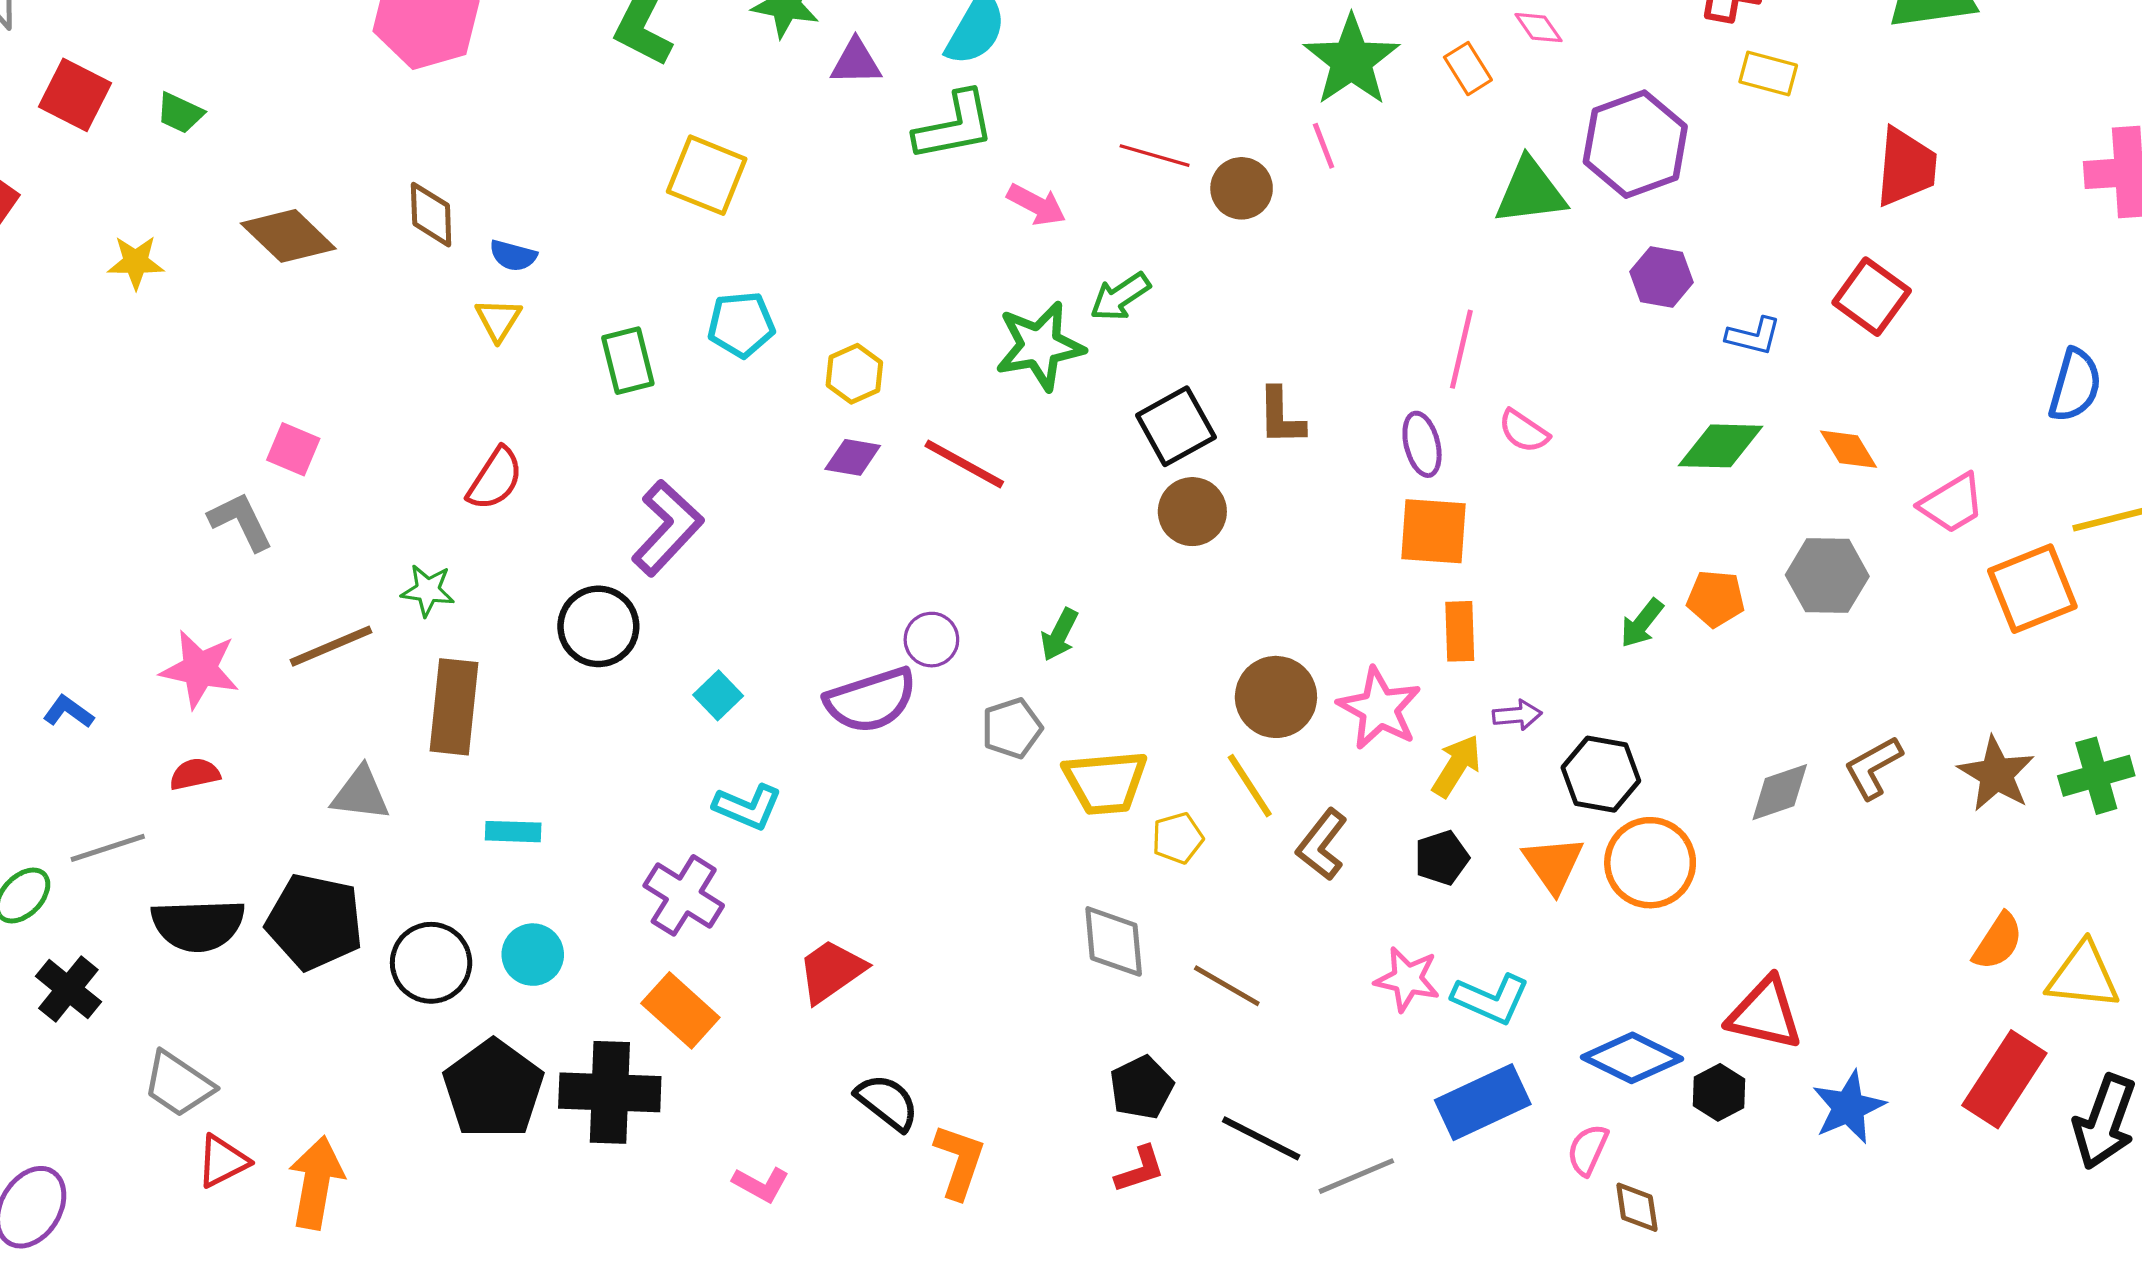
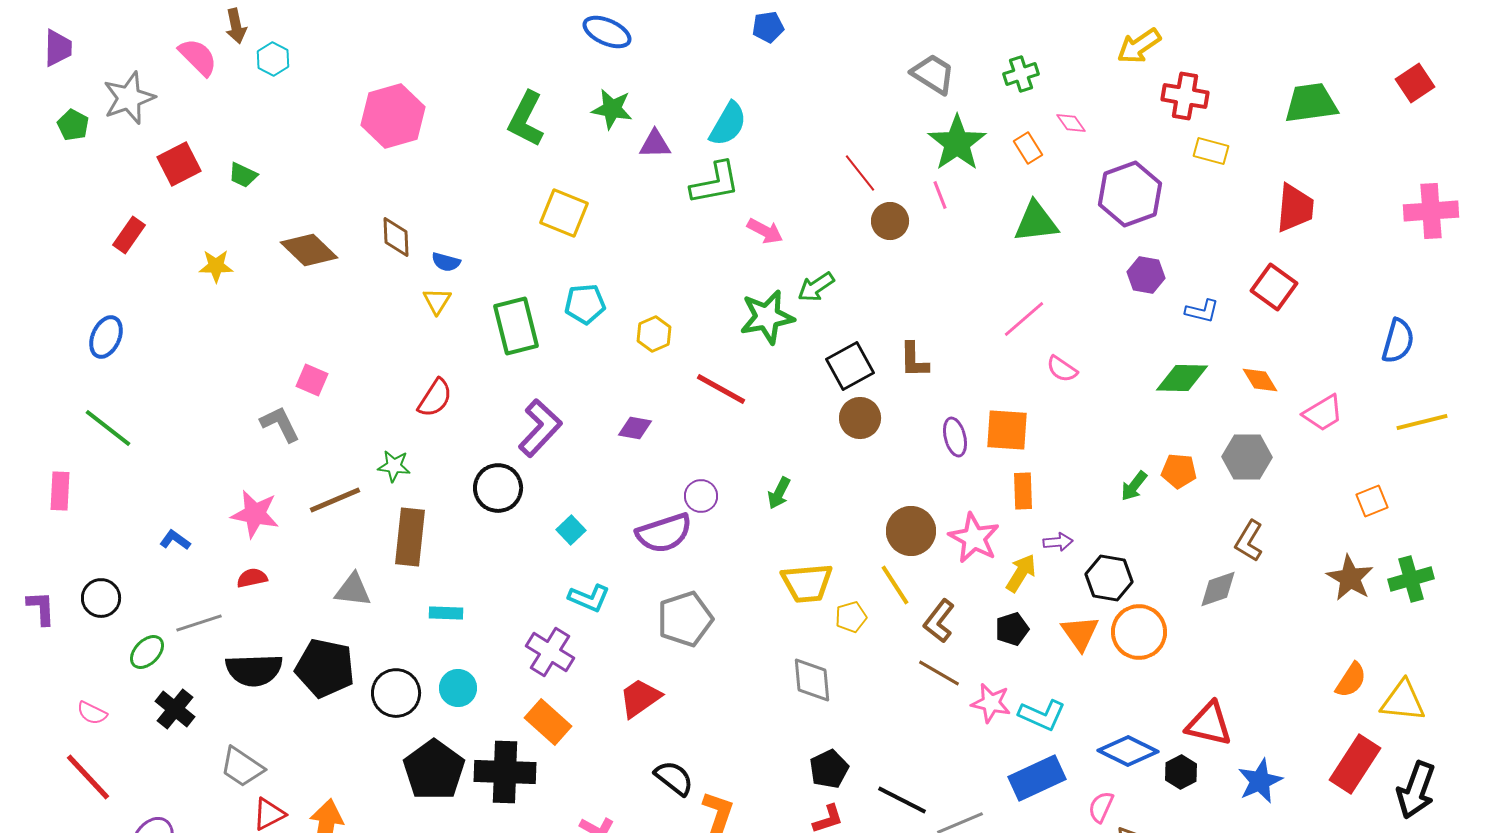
red square: (75, 95) -> (179, 164), turned 36
red line: (1155, 156) -> (860, 173), moved, turned 36
green triangle: (1530, 192) -> (1036, 222), moved
pink line: (1461, 349) -> (1024, 319), turned 36
green rectangle: (628, 361) -> (516, 326), size x1.4
purple ellipse: (1422, 444) -> (955, 437), moved
purple diamond: (853, 457) -> (635, 428), moved
orange square: (2032, 589) -> (1372, 501), moved, size x0.6
gray pentagon: (1012, 728) -> (685, 619), moved, size x1.5
brown L-shape: (1873, 768) -> (1249, 541), moved, turned -30
brown line: (1227, 986) -> (939, 673), moved

